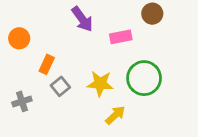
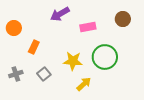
brown circle: (152, 14) -> (123, 19), moved
purple arrow: (82, 19) -> (60, 14), turned 96
gray square: (60, 86) -> (44, 74), moved

